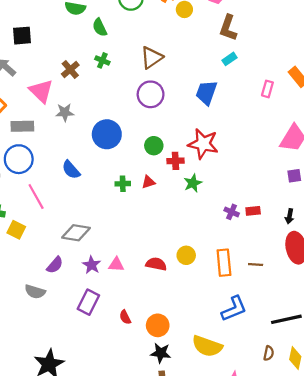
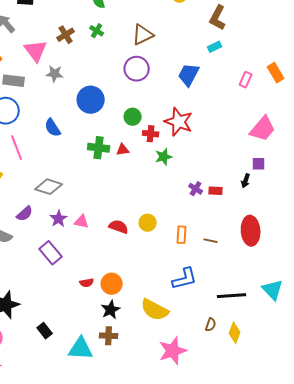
green cross: (123, 184) -> (99, 148), size x1.5
black arrow: (289, 216) -> (246, 181), moved
orange rectangle: (224, 263) -> (182, 235), size x0.7
purple rectangle: (88, 302) -> (51, 253), turned -75
red semicircle: (125, 317) -> (87, 283), moved, turned -80
black star: (161, 353) -> (111, 310), turned 30

